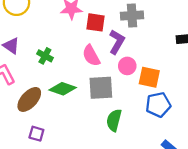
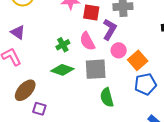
green cross: (45, 56) -> (63, 45), moved, turned 32
orange square: (149, 77) -> (138, 60), turned 36
brown ellipse: (29, 99) -> (25, 90), moved
green semicircle: (114, 120) -> (107, 97), turned -30

